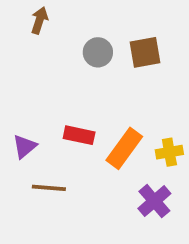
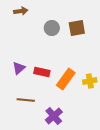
brown arrow: (40, 20) -> (21, 11), turned 64
purple triangle: (24, 146) -> (19, 68), moved
purple cross: (154, 201) -> (54, 116), moved

